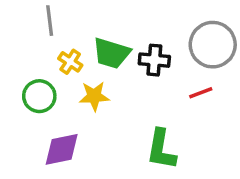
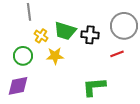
purple diamond: (62, 149) -> (18, 86), moved
green L-shape: (161, 149) -> (94, 87), turned 75

